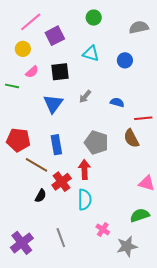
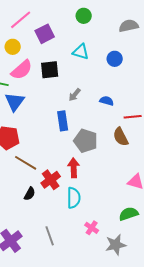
pink semicircle: (32, 72) -> (22, 70), size x1.6
blue triangle: (53, 104) -> (15, 102), moved
blue rectangle: (56, 145) -> (63, 121), moved

